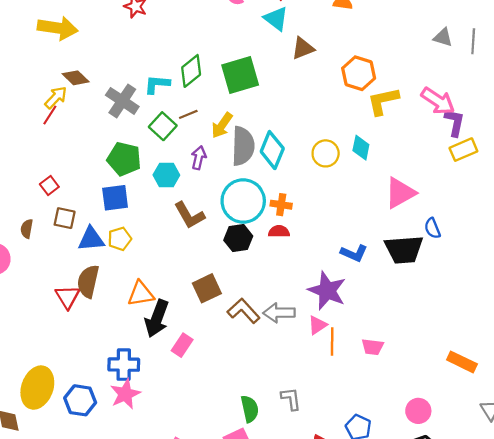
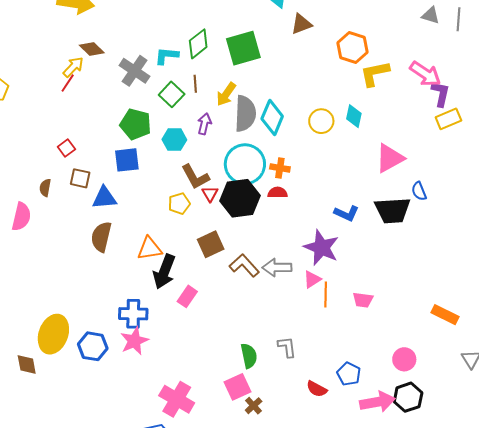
brown line: (188, 114) -> (195, 84), turned -72
black hexagon: (238, 238) -> (240, 198), size x1.5
yellow pentagon: (120, 239) -> (179, 204), moved
red triangle: (68, 297) -> (210, 194), moved, size x0.7

